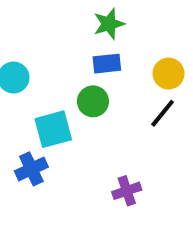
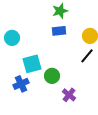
green circle: (93, 101) -> (52, 76), moved
purple cross: (127, 191) -> (69, 95), turned -32

